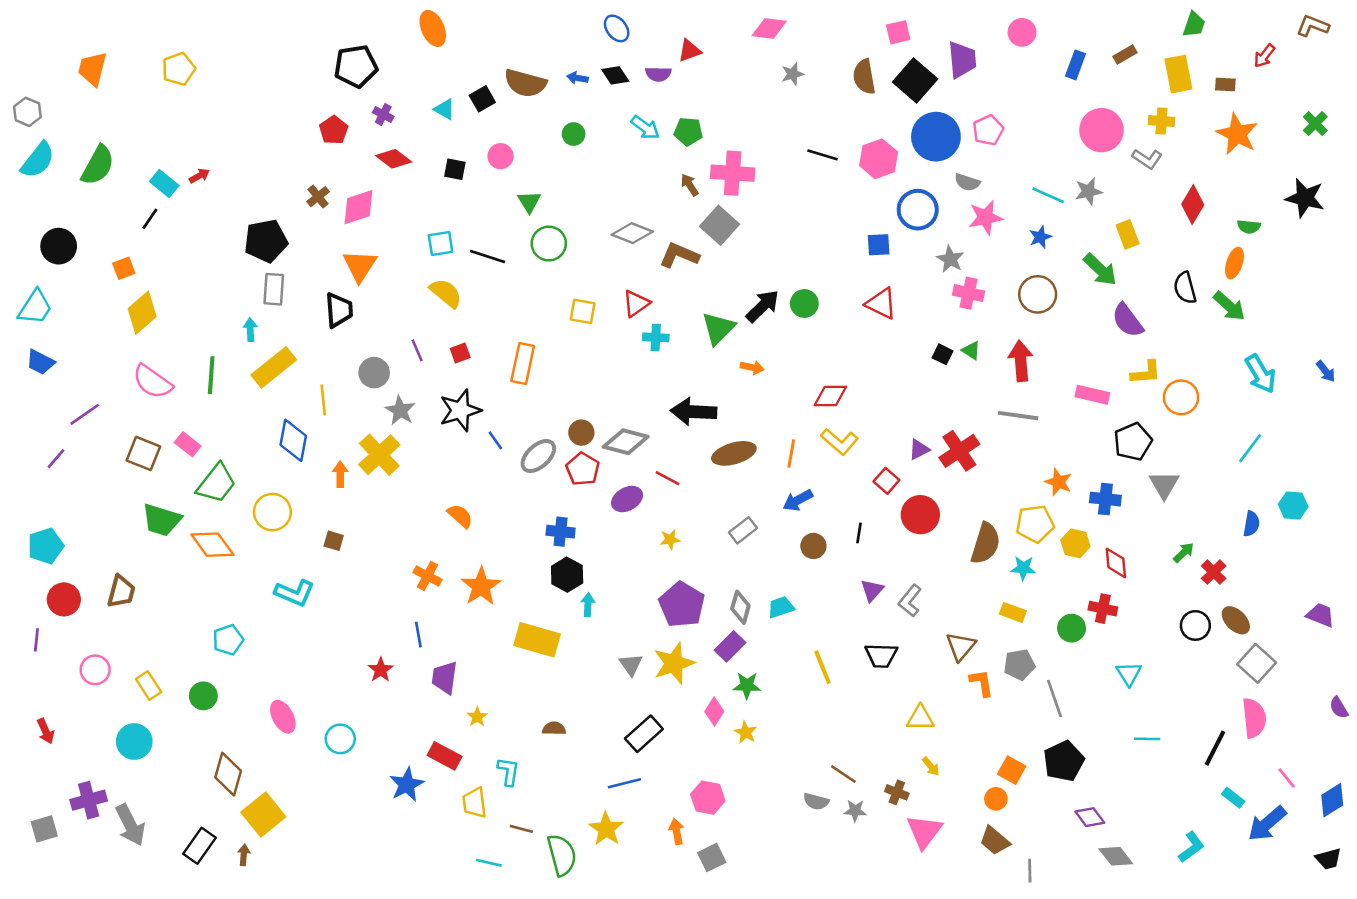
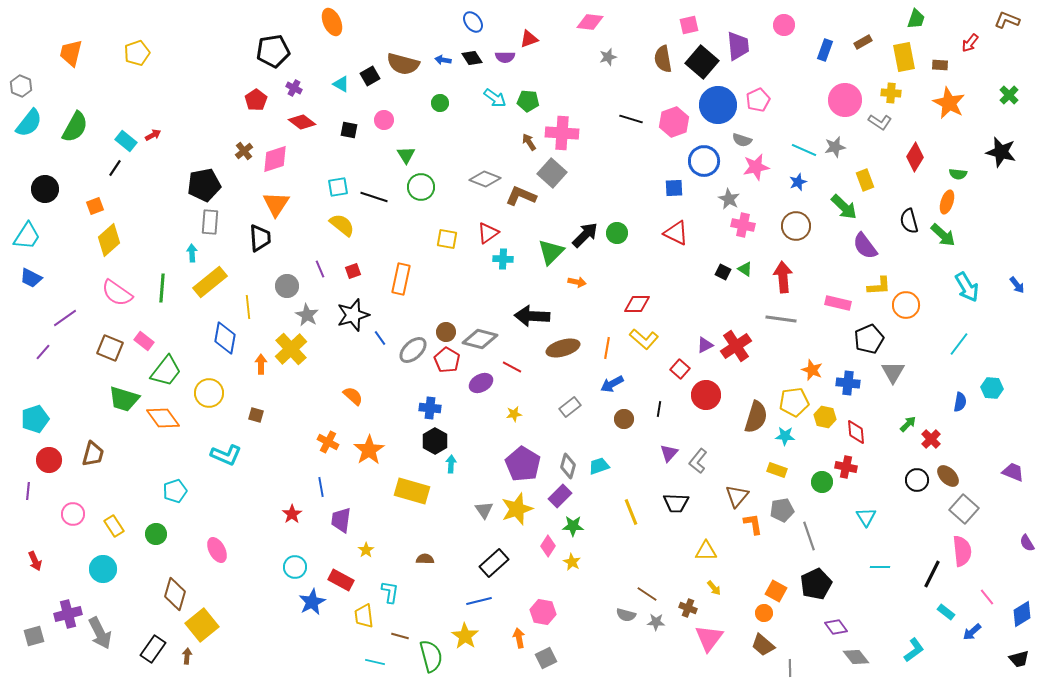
cyan circle: (340, 739) -> (295, 567), moved
blue arrow: (1267, 824) -> (972, 632), size x0.6

